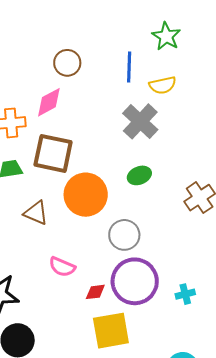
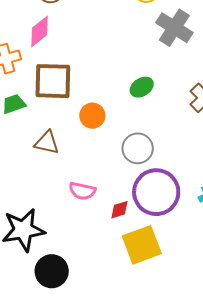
gray cross: (140, 121) -> (174, 28), moved
orange circle: (86, 195) -> (92, 116), size x0.6

